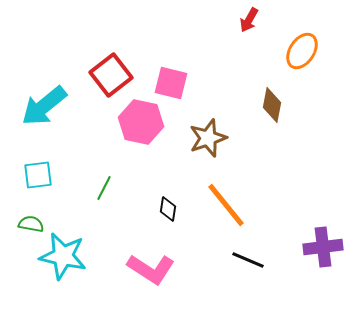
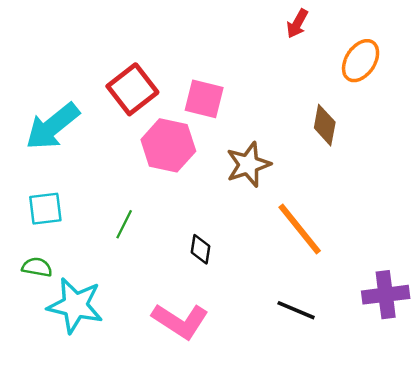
orange line: (226, 205) -> (300, 229), moved

